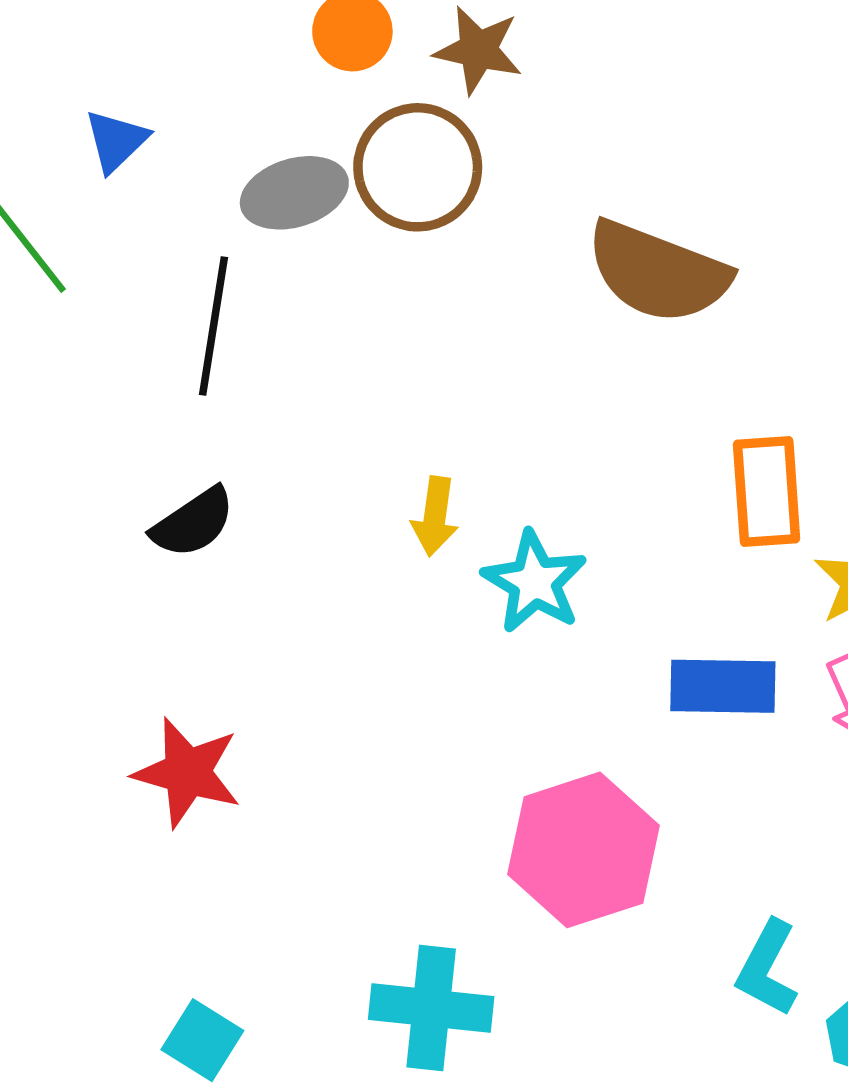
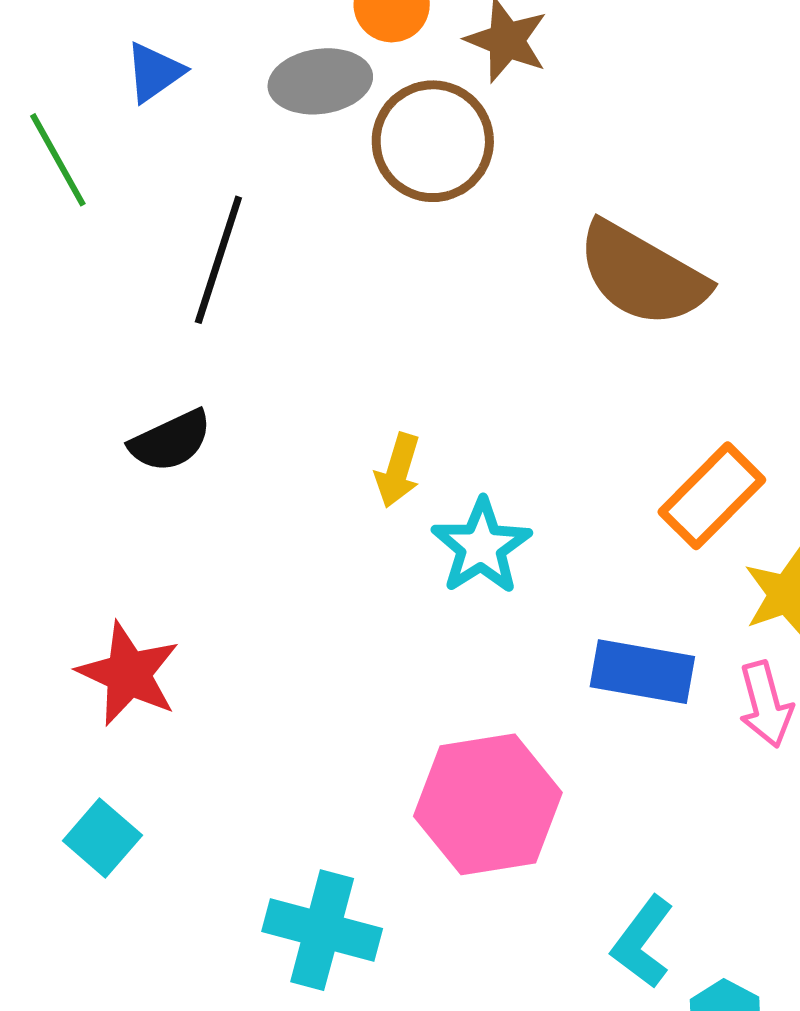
gray ellipse: (294, 193) -> (320, 81), moved
orange rectangle: (767, 492) -> (712, 496), turned 40
cyan square: (202, 1040) -> (102, 838), moved

